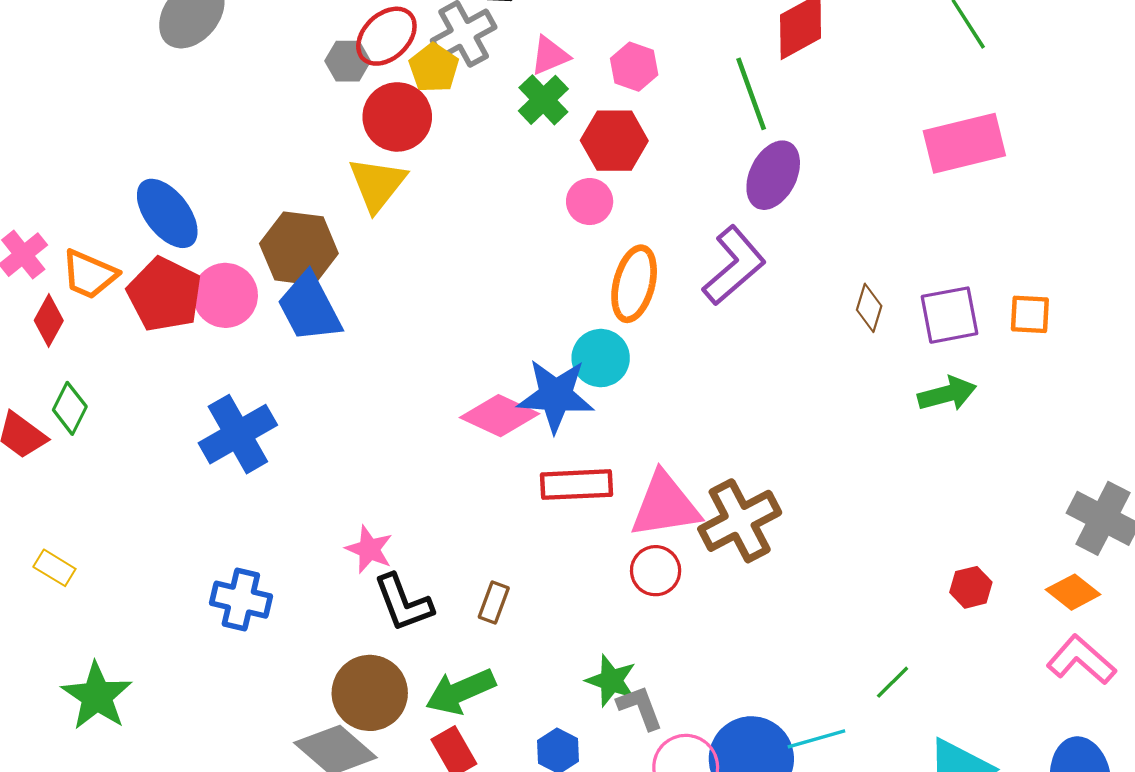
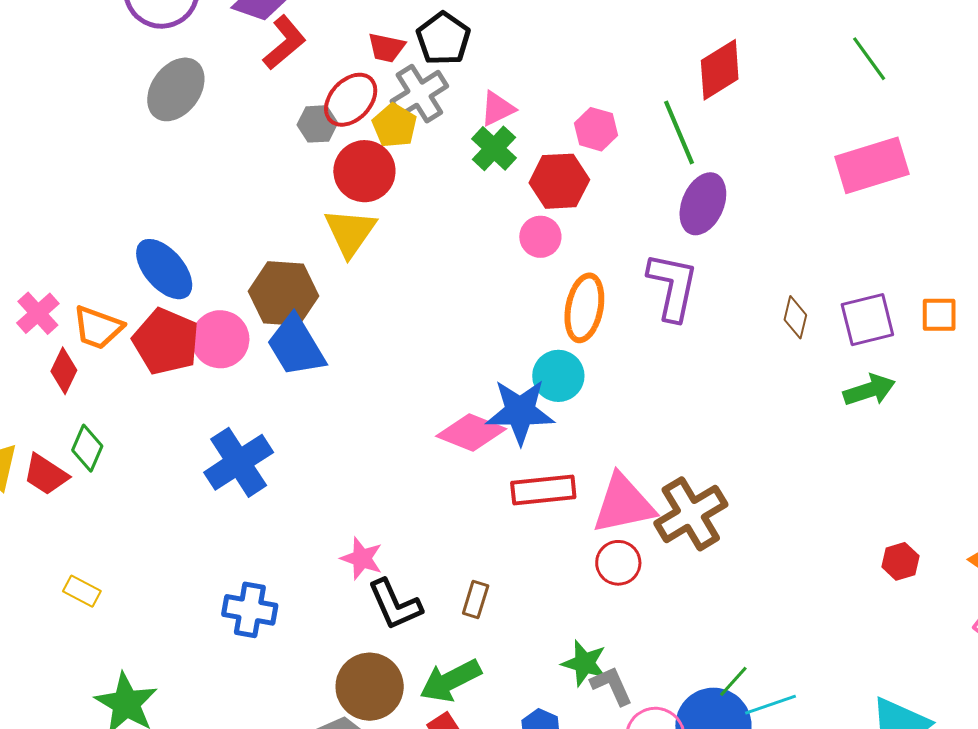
pink hexagon: (634, 67) -> (596, 129), moved
purple L-shape: (734, 266) -> (673, 286), turned -34
green line: (893, 682) -> (733, 681), moved

